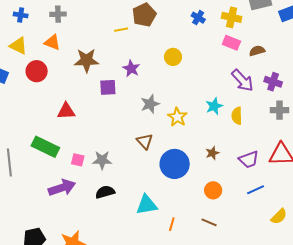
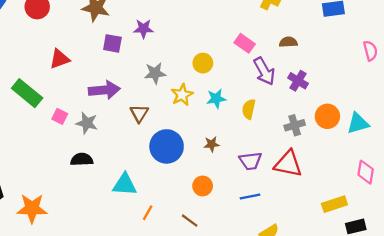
pink rectangle: (231, 43) -> (245, 43), moved
yellow circle: (173, 57) -> (203, 63), moved
purple star: (131, 69) -> (143, 29), turned 30
cyan star: (214, 106) -> (216, 99), moved
gray cross: (279, 110) -> (295, 125), moved, turned -30
red triangle: (66, 111) -> (60, 59), turned -30
purple arrow: (62, 188) -> (104, 90), moved

